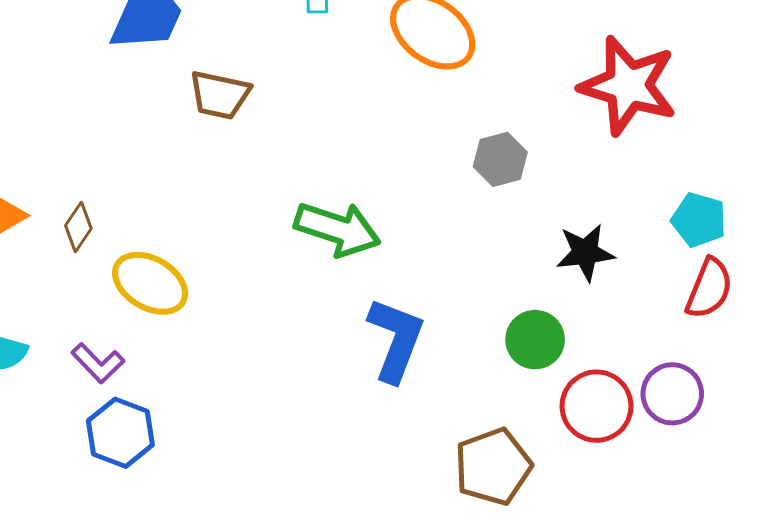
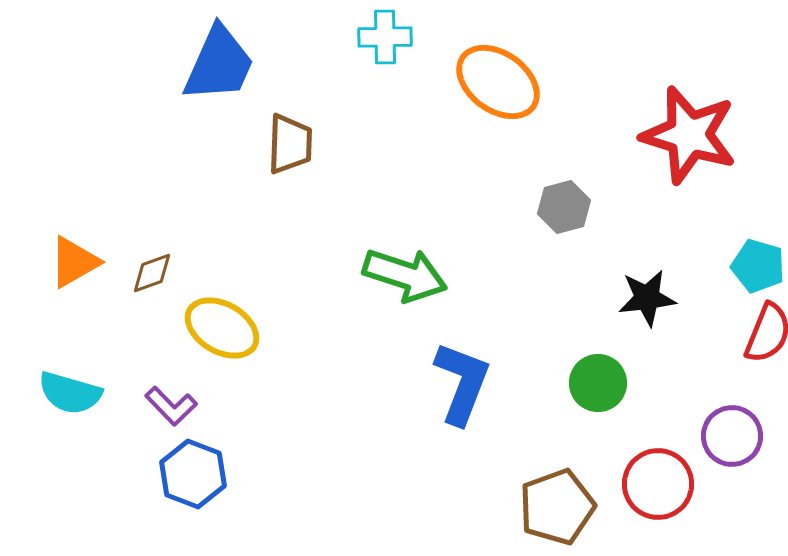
brown trapezoid: (220, 95) -> (290, 144), turned -100
brown diamond: (78, 227) -> (152, 273), turned 36
red circle: (596, 406) -> (658, 484), moved

